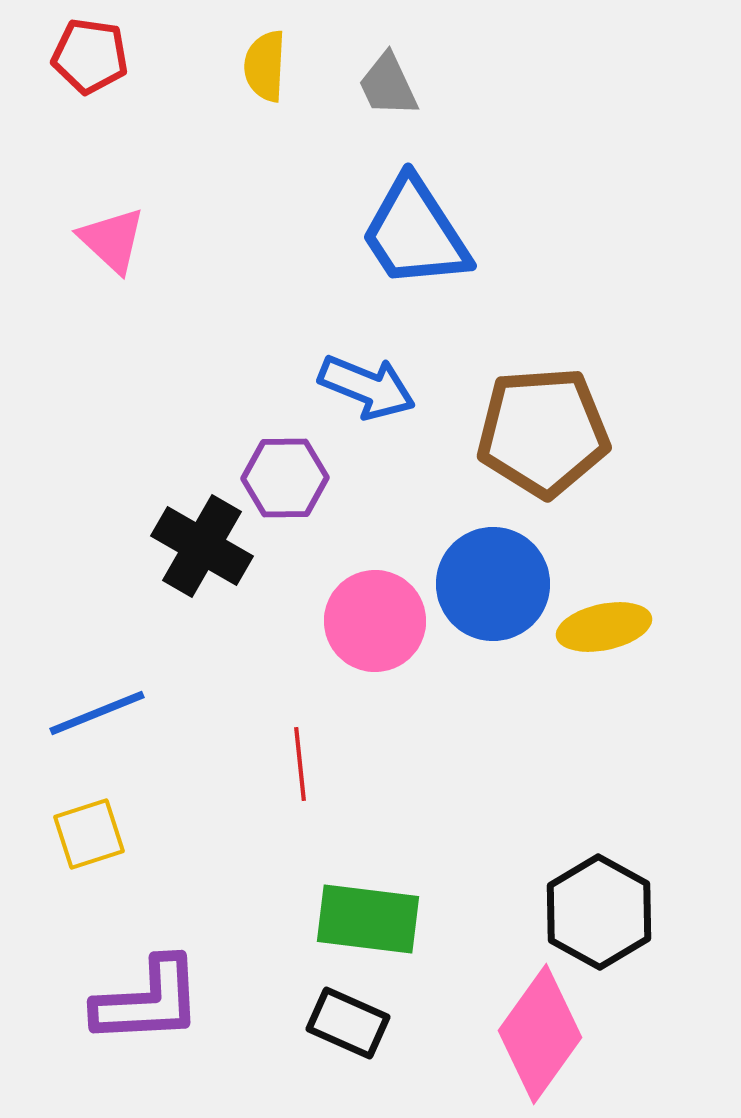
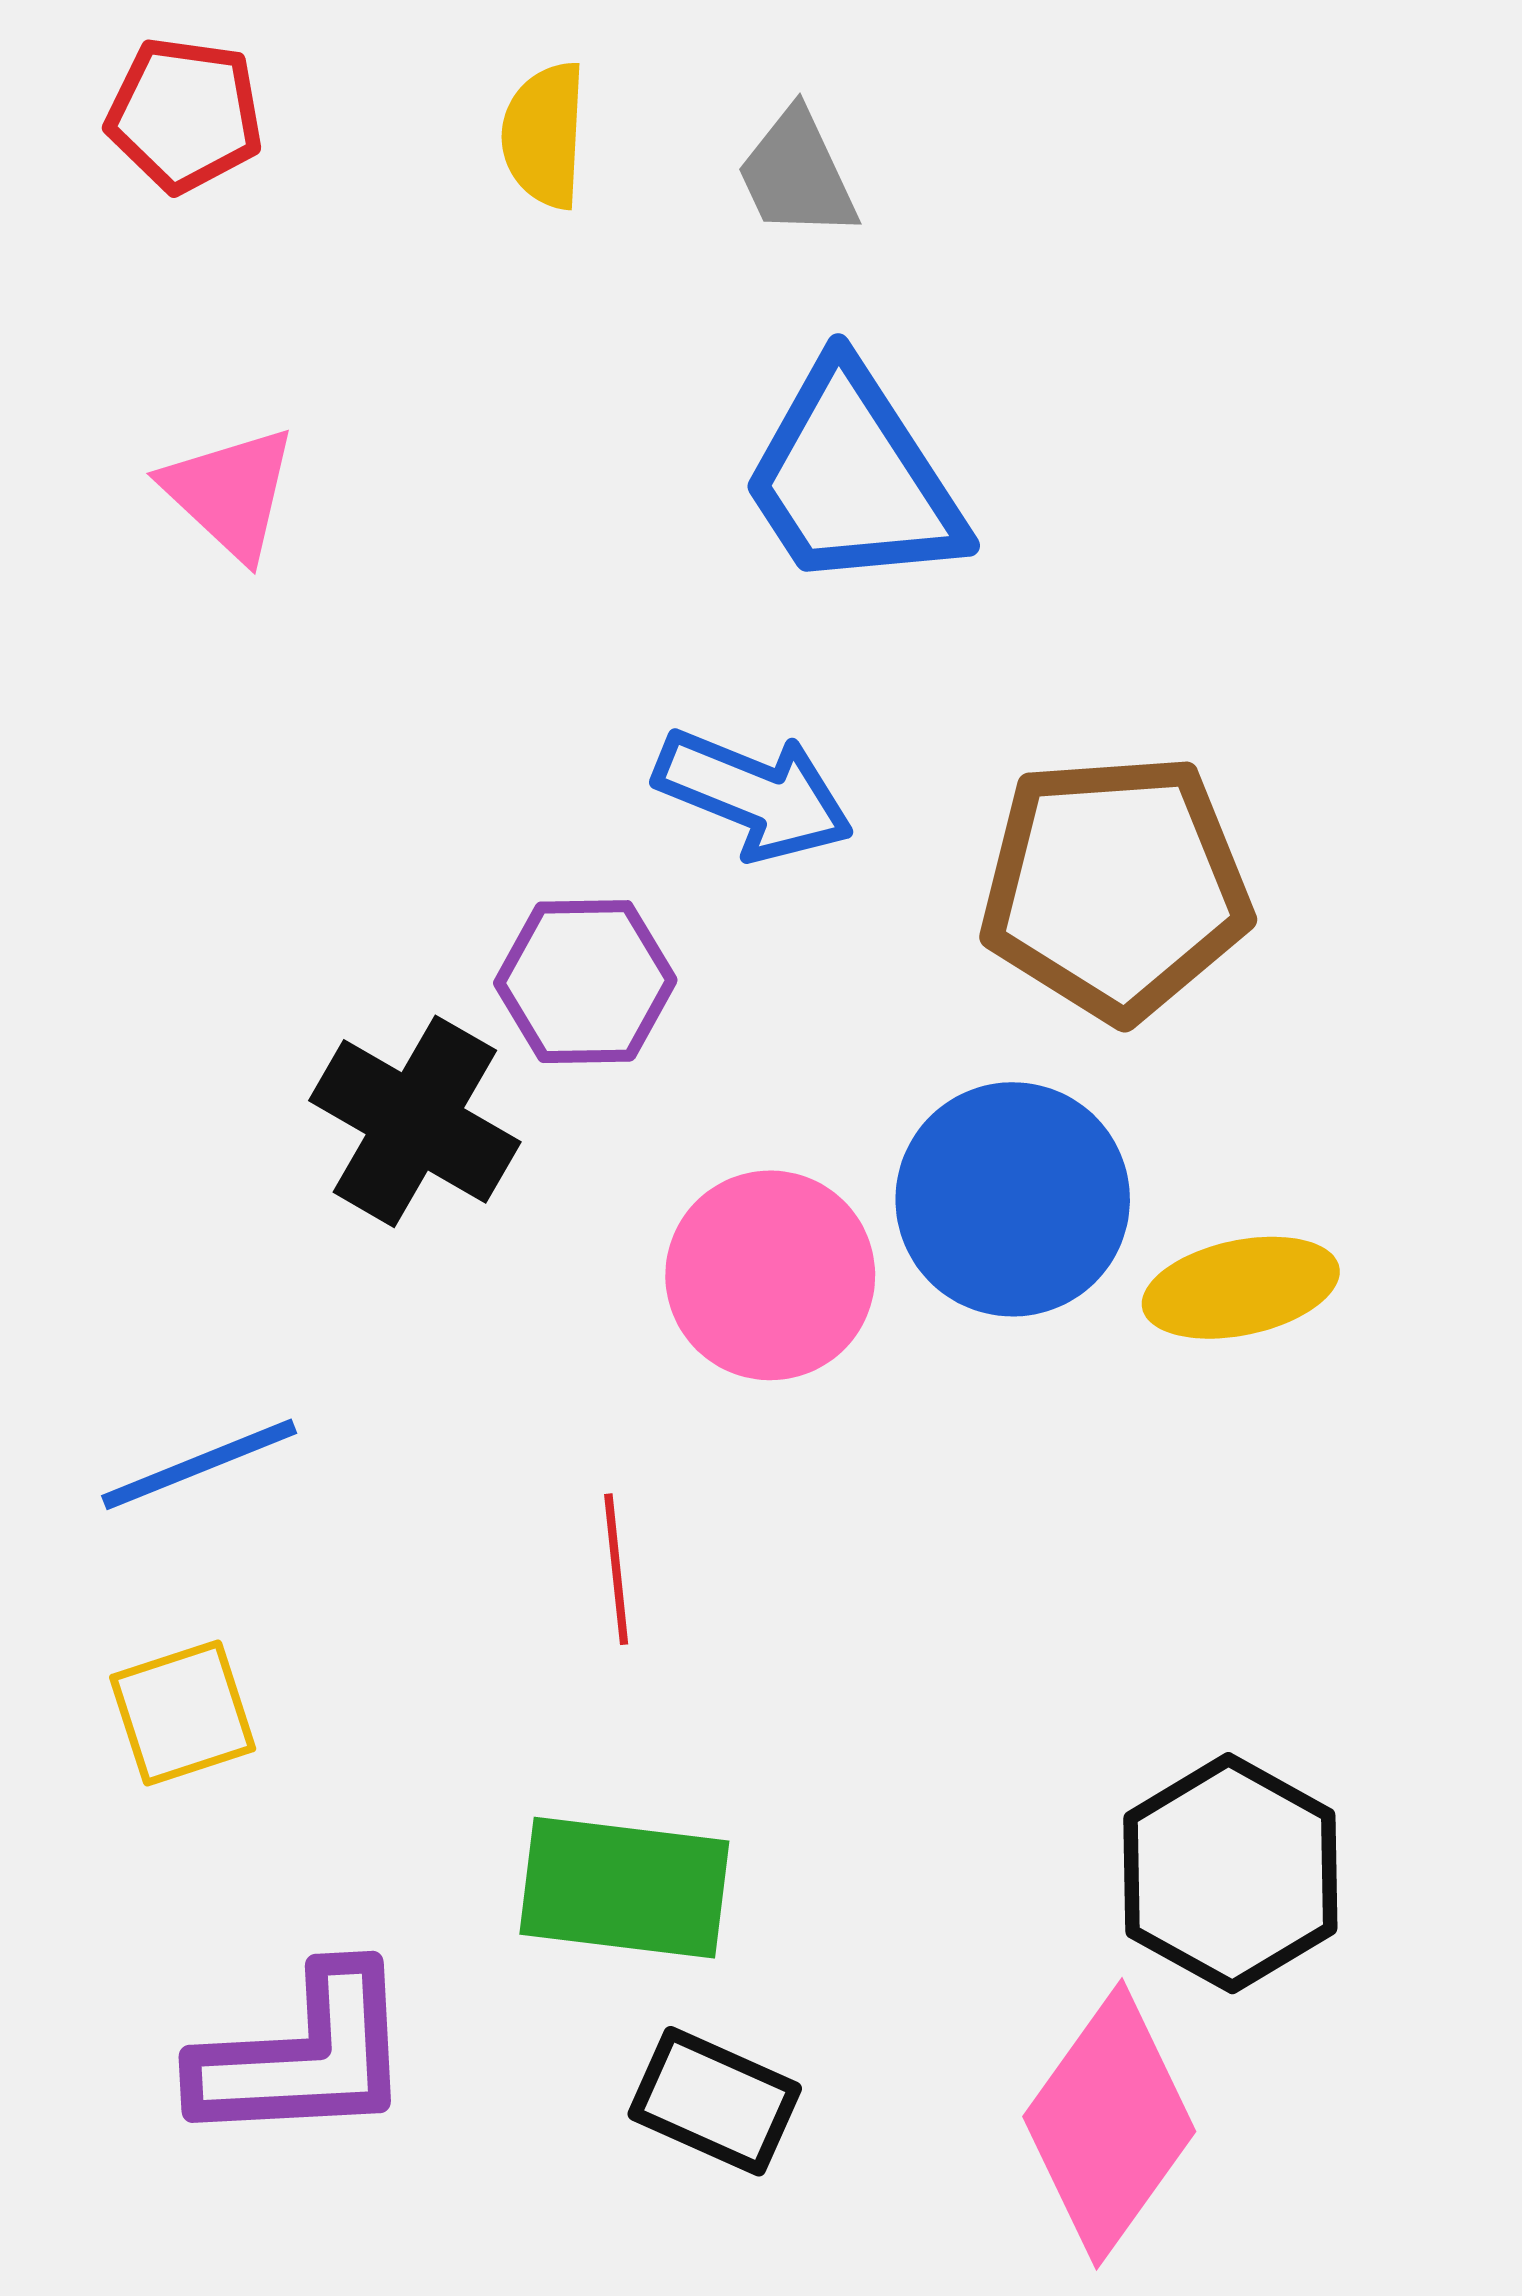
green rectangle: (368, 919) -> (624, 1888), moved

